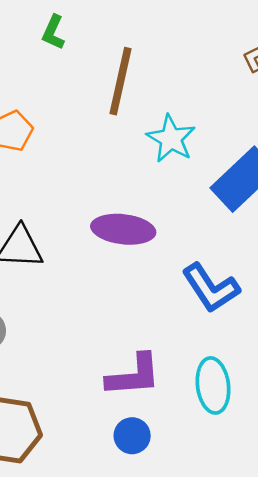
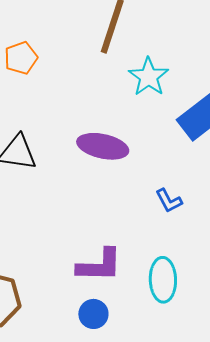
blue L-shape: (211, 288) -> (169, 201), size x0.6

